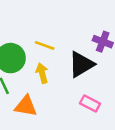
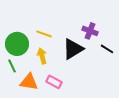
pink rectangle: (90, 103) -> (54, 82), moved

